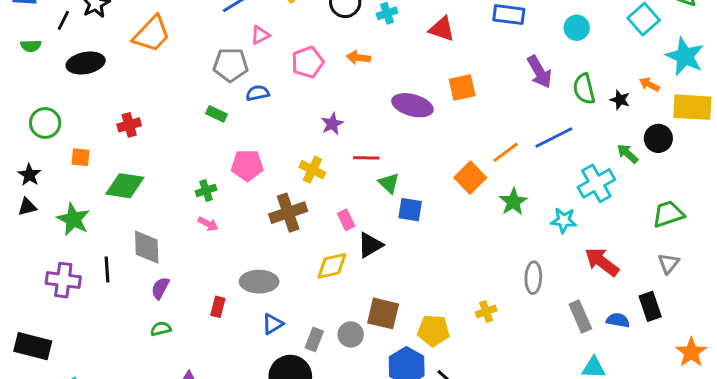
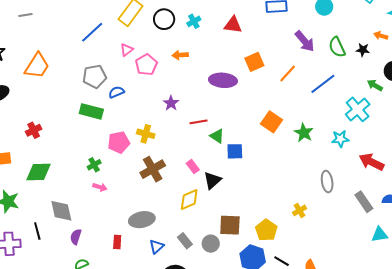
pink triangle: (260, 35) -> (127, 50), moved
green rectangle: (216, 114) -> (91, 111), size x1.6
orange line: (506, 152) -> (288, 74), moved
yellow cross: (312, 170) -> (146, 134), moved
yellow pentagon: (433, 331) -> (266, 230), turned -30
gray rectangle: (314, 339) -> (185, 241), moved, turned -49

